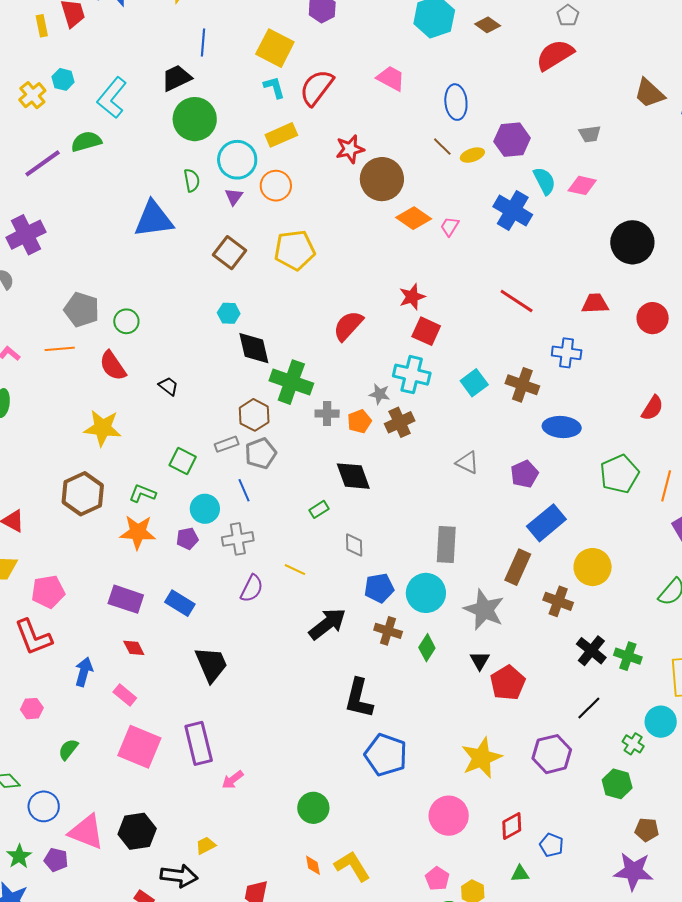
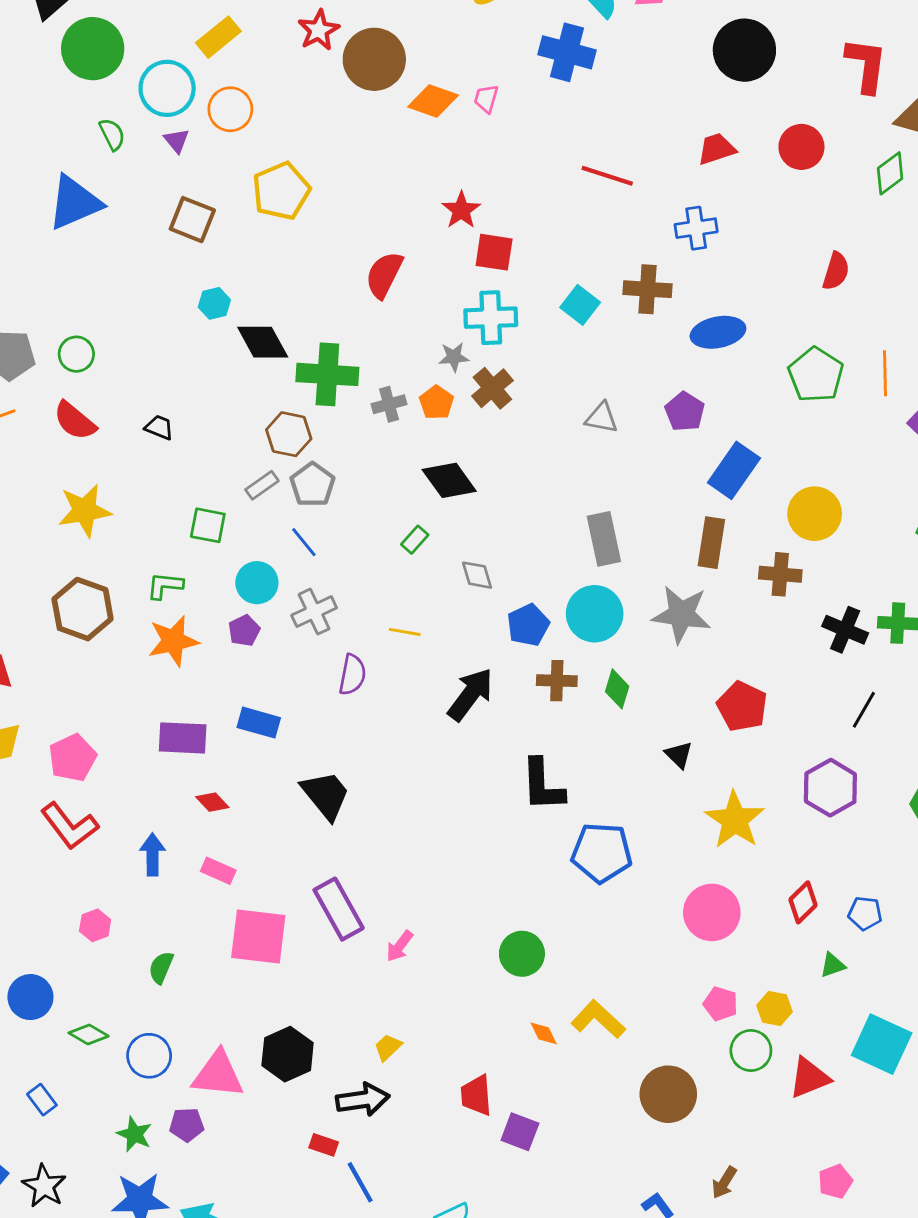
black triangle: (480, 661) -> (679, 755), moved

